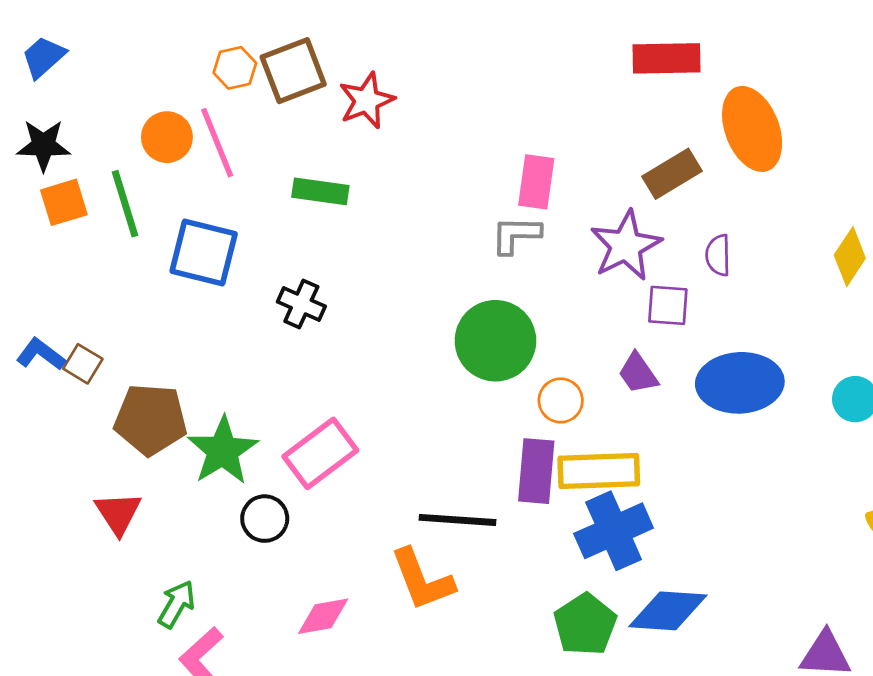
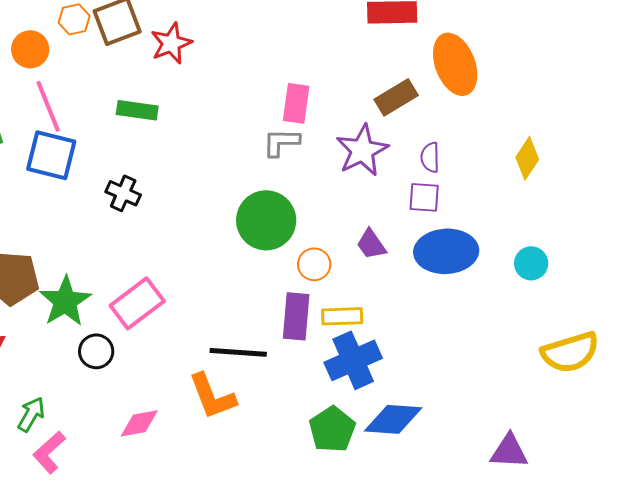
orange circle: (167, 137) -> (30, 49), moved
pink line: (217, 143) -> (48, 106), moved
purple square: (668, 305) -> (424, 197), moved
yellow rectangle: (599, 471) -> (342, 316), size x0.7

